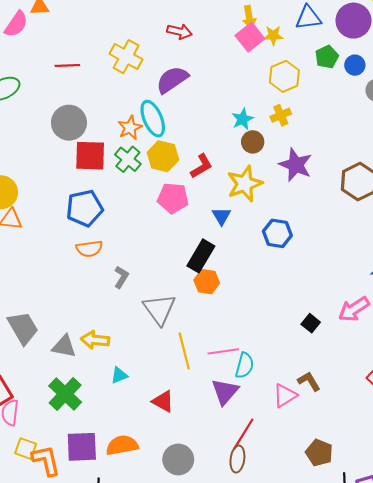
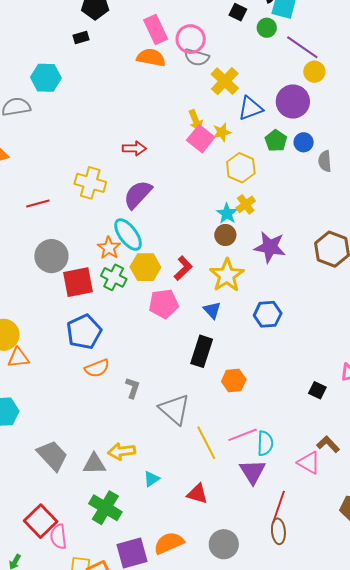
cyan star: (243, 119) -> (227, 213), moved
orange hexagon: (207, 282) -> (234, 381), moved
pink triangle: (285, 396) -> (309, 463), turned -45

